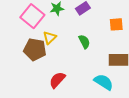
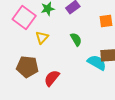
brown pentagon: (35, 49) -> (27, 67), moved
cyan semicircle: (104, 82) -> (97, 63), moved

